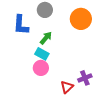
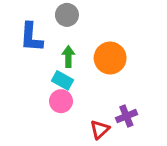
orange circle: (81, 19) -> (110, 58), moved
green arrow: (46, 38) -> (68, 57), turned -40

